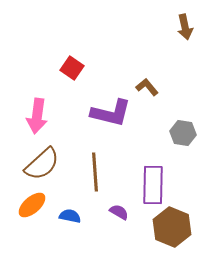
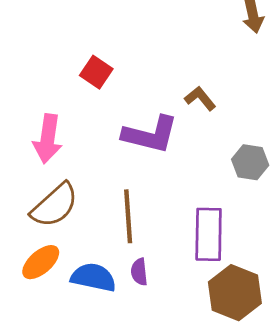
purple semicircle: (119, 212) -> (139, 272), moved, turned -126
blue semicircle: (70, 216) -> (93, 277), size x1.5

